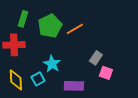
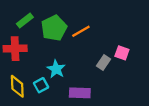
green rectangle: (23, 19) -> (25, 20), turned 35
pink square: (106, 73) -> (122, 53), moved

